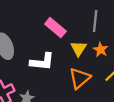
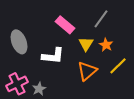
gray line: (95, 21) -> (101, 19), turned 30

